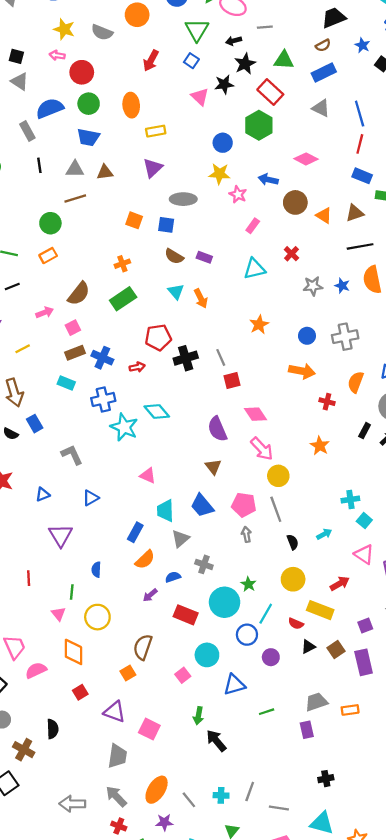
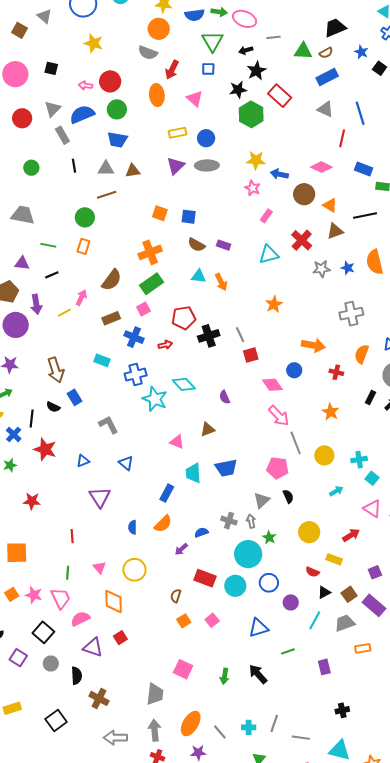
gray semicircle: (102, 32) -> (148, 53), moved
pink arrow: (57, 55) -> (85, 86), moved
green triangle: (284, 60) -> (303, 51), moved
blue square: (191, 61) -> (208, 69), turned -32
gray triangle: (20, 82) -> (52, 109), moved, turned 42
pink triangle: (200, 97) -> (195, 99), moved
orange ellipse: (131, 105) -> (157, 95), moved
green hexagon: (259, 125) -> (251, 114), moved
blue circle: (223, 143) -> (206, 138), moved
red line: (360, 144) -> (342, 138), moved
pink diamond: (306, 159) -> (321, 167), moved
yellow star: (219, 174) -> (256, 160), moved
gray ellipse: (183, 199) -> (207, 165), moved
brown triangle: (355, 213) -> (335, 231), moved
black line: (360, 246) -> (365, 216), moved
red cross: (292, 254) -> (302, 240), size x1.5
orange rectangle: (48, 256) -> (83, 246), turned -42
orange cross: (122, 264) -> (150, 252), size x1.6
cyan triangle: (176, 291) -> (199, 276), turned -42
pink arrow: (45, 312) -> (81, 298), turned -42
pink square: (73, 328) -> (143, 309), moved
blue circle: (307, 336) -> (294, 370), moved
yellow line: (23, 349) -> (64, 313), moved
brown rectangle: (75, 353) -> (111, 318), moved
purple semicircle: (217, 429) -> (225, 397), moved, size x0.6
brown triangle: (213, 467) -> (208, 429), moved, turned 49
yellow circle: (278, 476) -> (324, 455), moved
blue triangle: (91, 498) -> (126, 463), turned -49
pink pentagon: (244, 505) -> (278, 468), moved
blue trapezoid: (202, 506) -> (226, 468), turned -60
gray line: (276, 509) -> (296, 443), moved
gray arrow: (246, 534) -> (251, 521), moved
gray triangle: (181, 539) -> (262, 500), moved
black semicircle: (293, 542) -> (288, 496), moved
orange semicircle: (145, 560) -> (163, 524), moved
green line: (72, 592) -> (68, 573), moved
yellow rectangle: (320, 610) -> (334, 559), size x0.7
cyan line: (266, 614) -> (315, 620), moved
red rectangle: (186, 615) -> (205, 578), moved
brown semicircle: (143, 647) -> (176, 596), size x0.6
cyan circle: (207, 655) -> (235, 586), moved
purple rectangle: (364, 662) -> (374, 605), turned -35
orange square: (128, 673) -> (184, 621), moved
gray trapezoid: (316, 702) -> (345, 623), moved
purple triangle: (115, 712) -> (93, 647), moved
green arrow: (198, 716) -> (225, 676), moved
black semicircle: (52, 729) -> (77, 676), moved
black arrow: (216, 741) -> (258, 674), moved
brown cross: (24, 750) -> (99, 698), moved
gray arrow: (116, 796) -> (155, 730), turned 40

